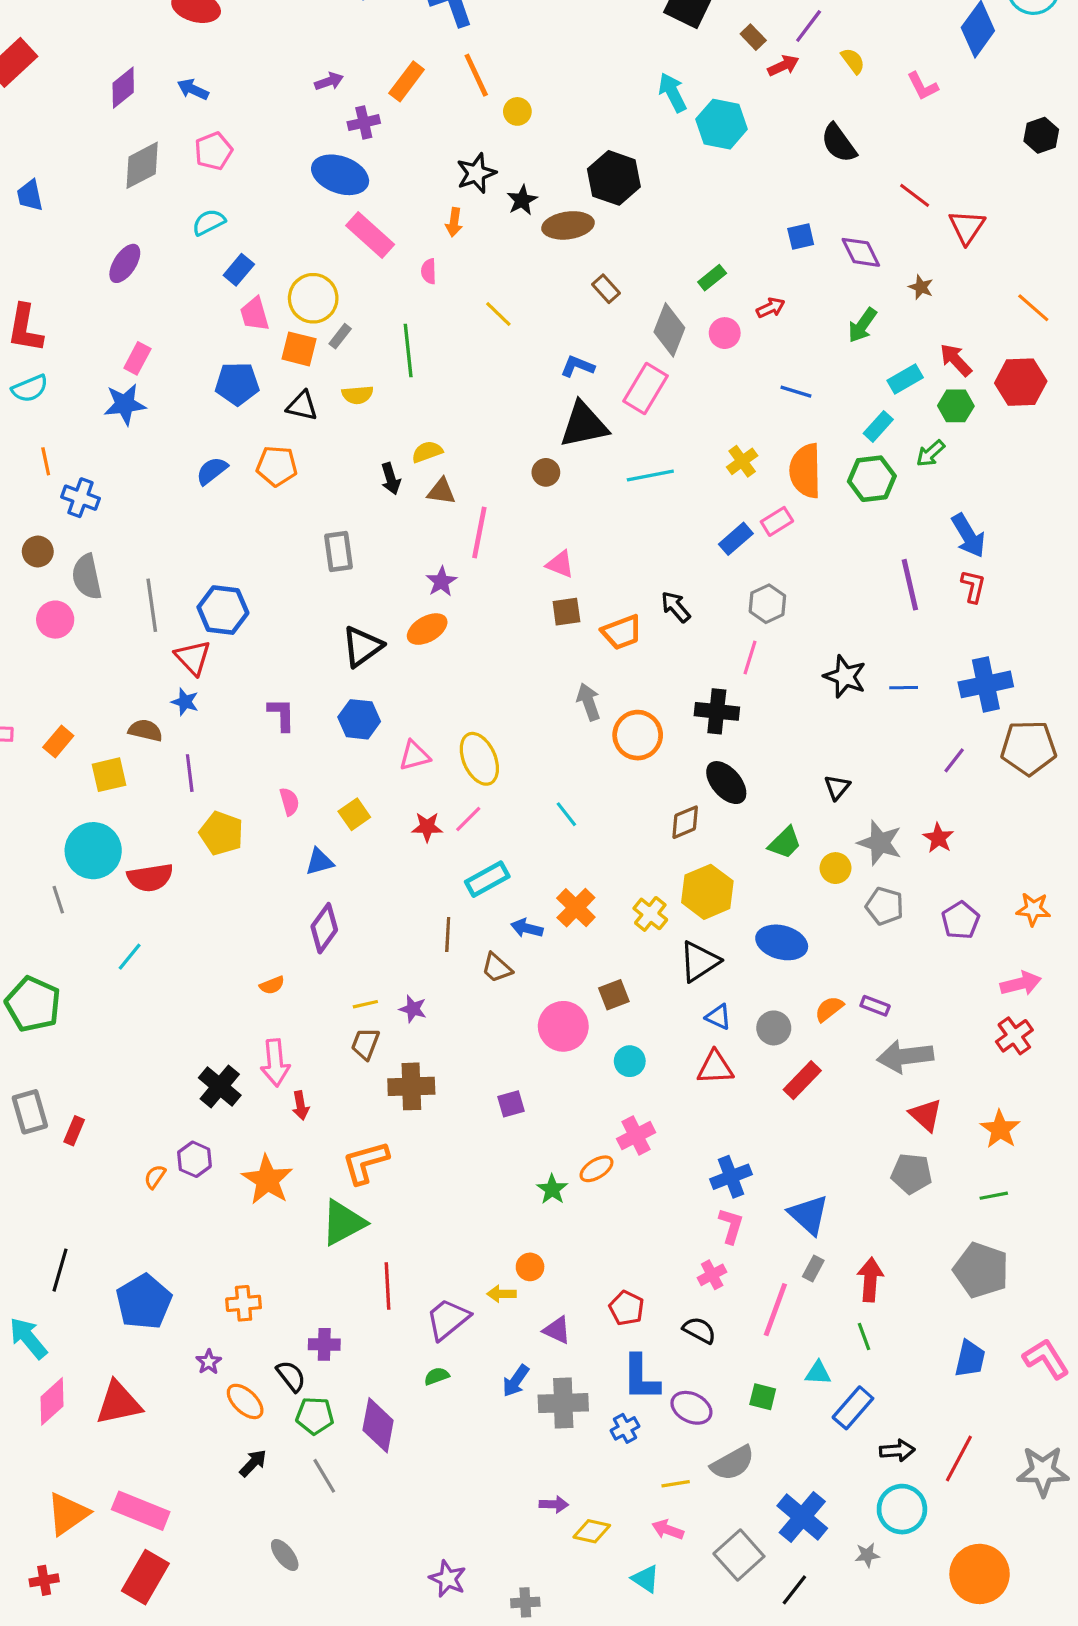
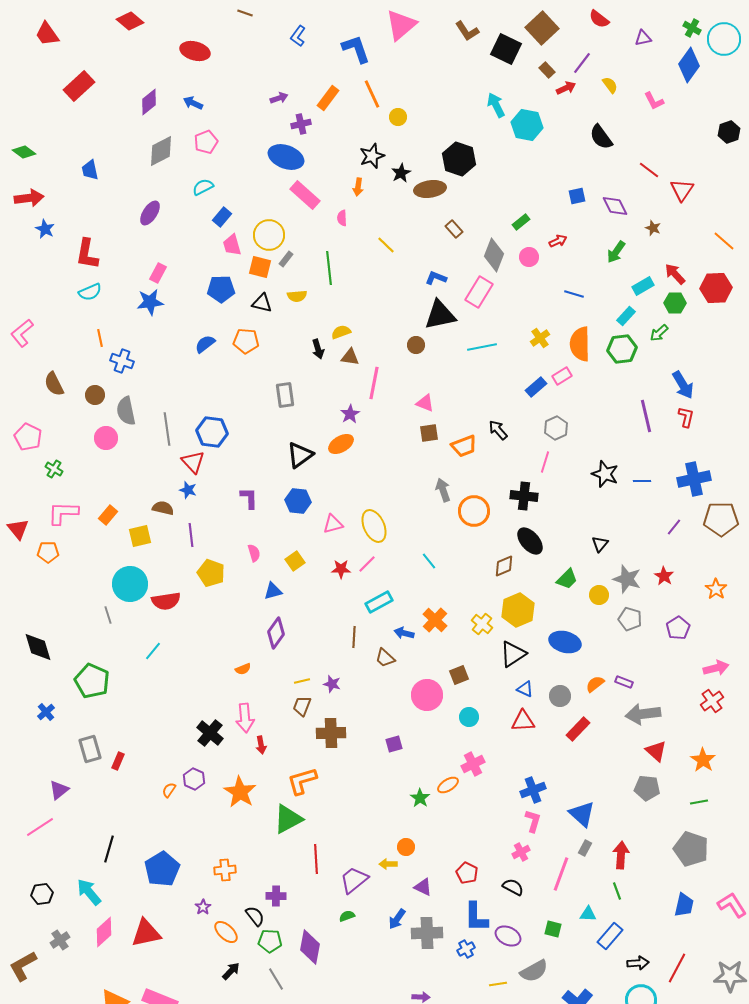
orange star: (1033, 909) -> (716, 589), moved, turned 30

